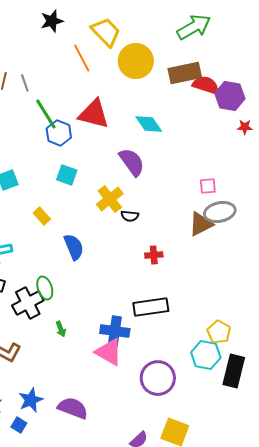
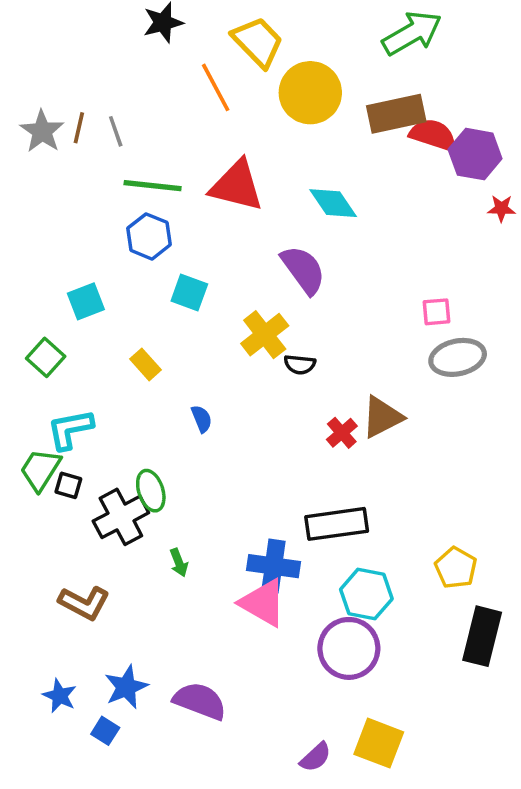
green line: (46, 114) -> (153, 186), turned -52
blue hexagon: (59, 133) -> (149, 236), moved
brown triangle: (201, 224) -> (382, 417), moved
blue semicircle: (74, 247) -> (202, 419), size x0.6
red cross: (154, 255) -> (342, 433), turned -36
cyan hexagon: (206, 355) -> (366, 594), moved

